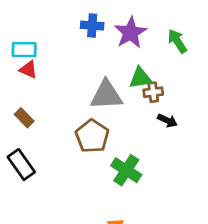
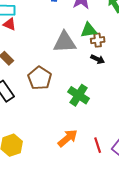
black arrow: (167, 121) -> (98, 59), moved
brown pentagon: (92, 136) -> (40, 78), moved

